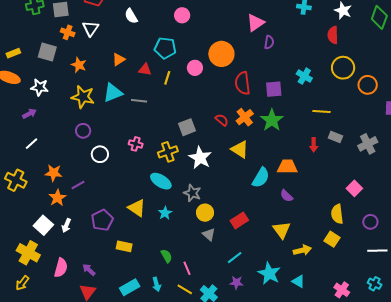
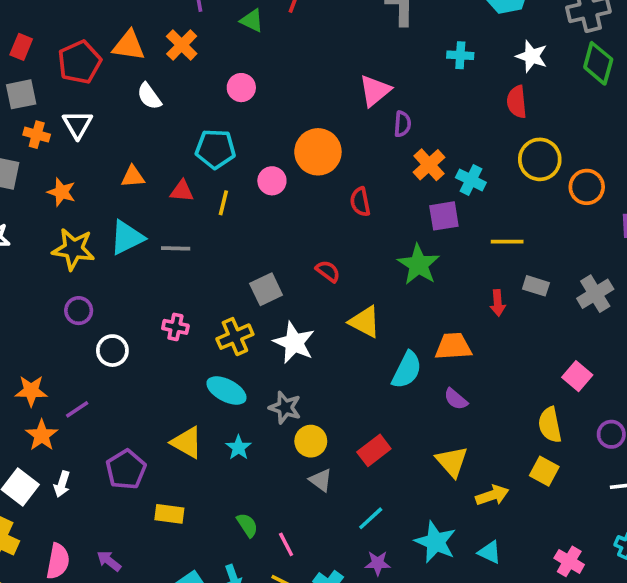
orange triangle: (119, 60) -> (133, 177), turned 32
red semicircle: (243, 83) -> (360, 202), size x0.7
purple square: (274, 89) -> (444, 216), moved
orange cross: (245, 117) -> (429, 165), moved

